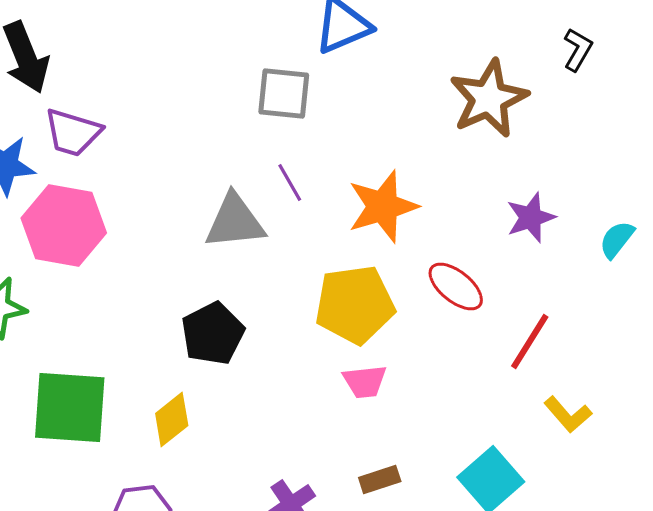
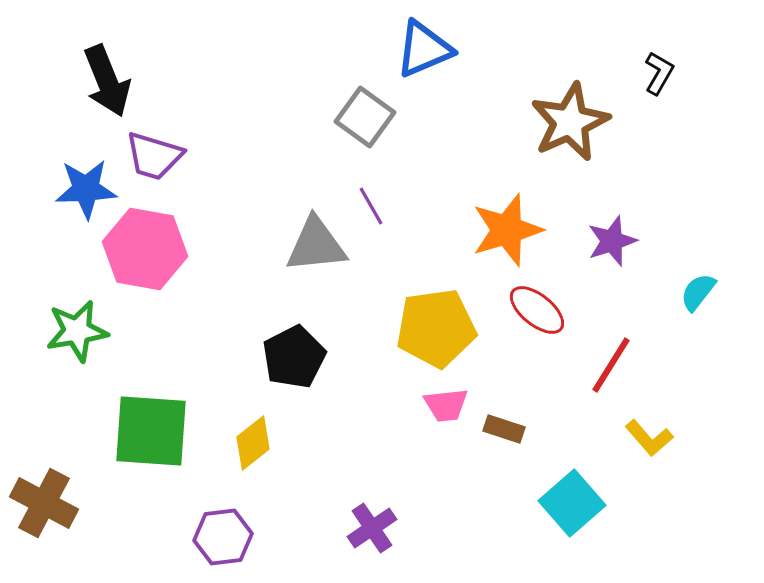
gray square: (284, 94) -> (365, 117), turned 30
orange star: (383, 206) -> (507, 230), moved
cyan semicircle: (617, 240) -> (698, 292), moved
brown rectangle: (380, 480) -> (504, 429), moved, turned 36

